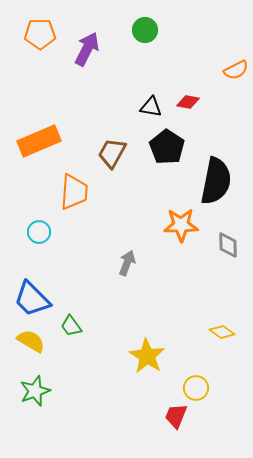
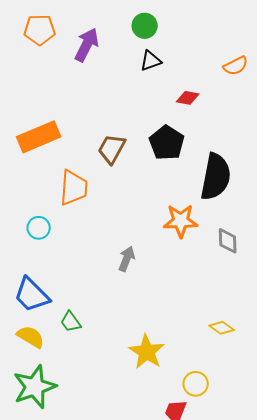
black triangle: (151, 107) -> (151, 61), moved, turned -30
green star: (35, 391) -> (35, 387), size x1.4

